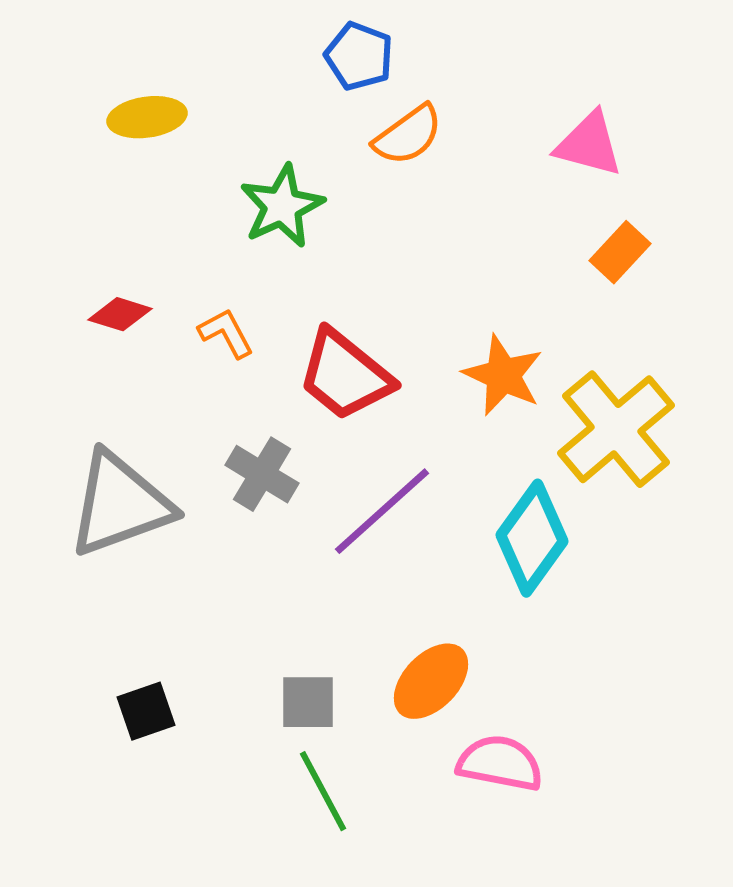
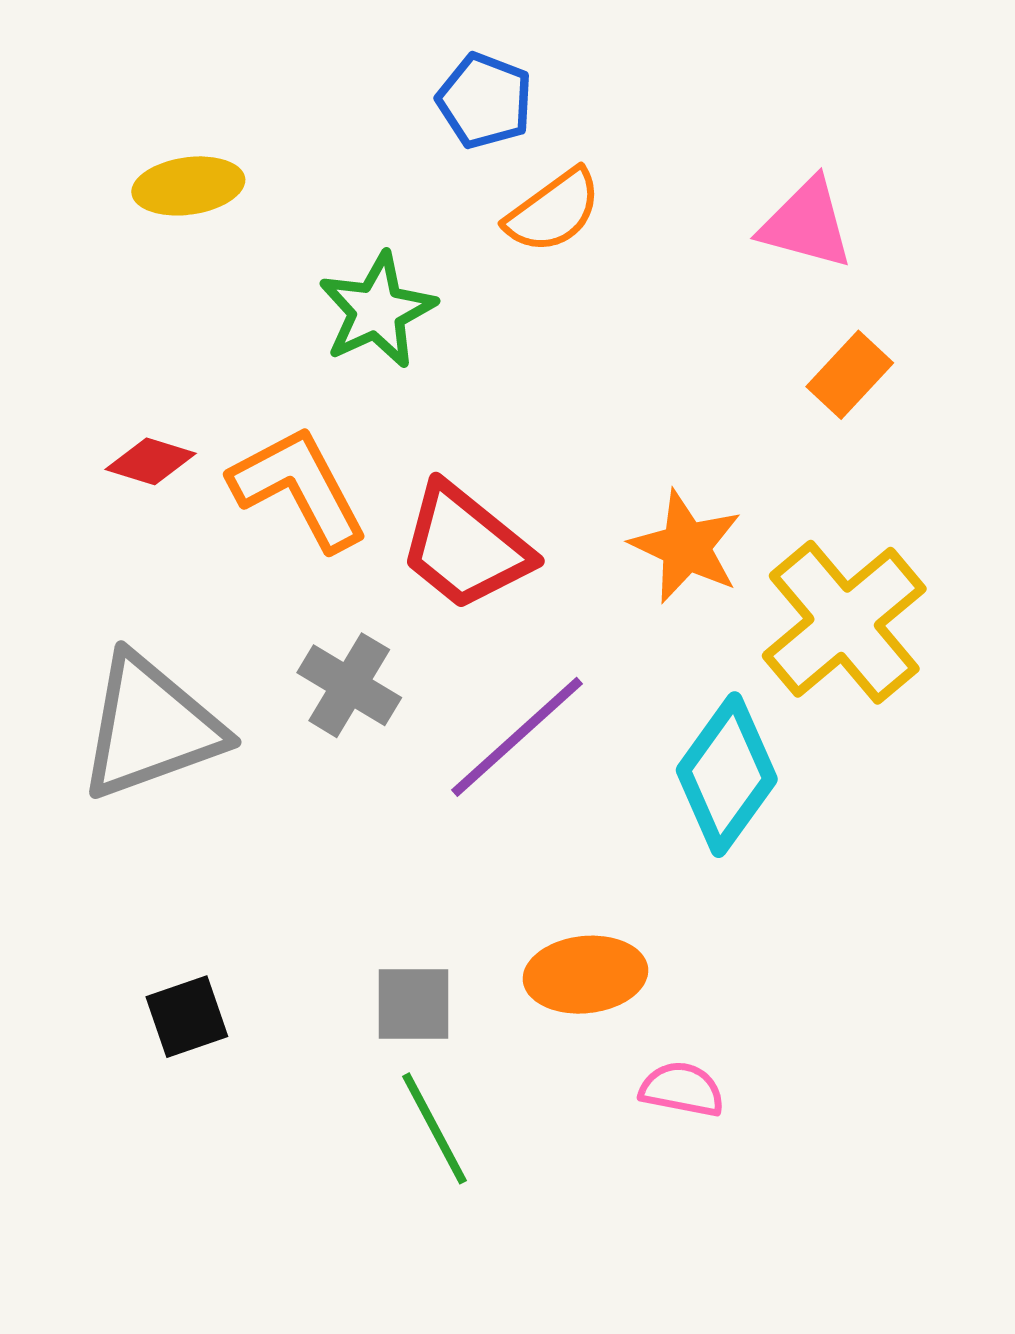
orange L-shape: (226, 333) -> (299, 488), size x1.8
orange ellipse: (431, 681) -> (585, 975), turned 40
pink semicircle: (500, 763) -> (682, 1089), size x0.7

